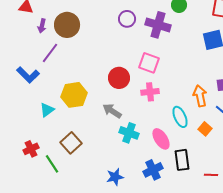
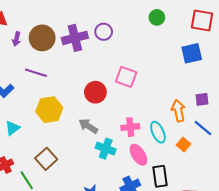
purple cross: (158, 25) -> (75, 38), moved, turned -30
purple line: (50, 53) -> (36, 73), moved, turned 70
pink cross: (150, 92) -> (130, 127), moved
cyan triangle: (47, 110) -> (12, 128), moved

